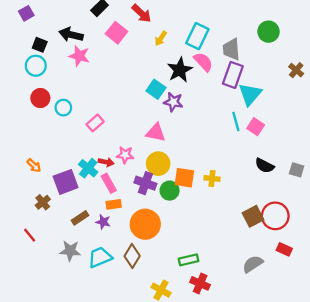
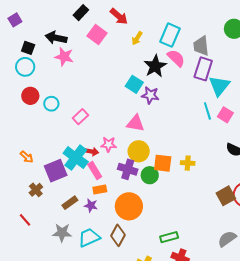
cyan cross: (88, 168) -> (76, 158), size x1.4

